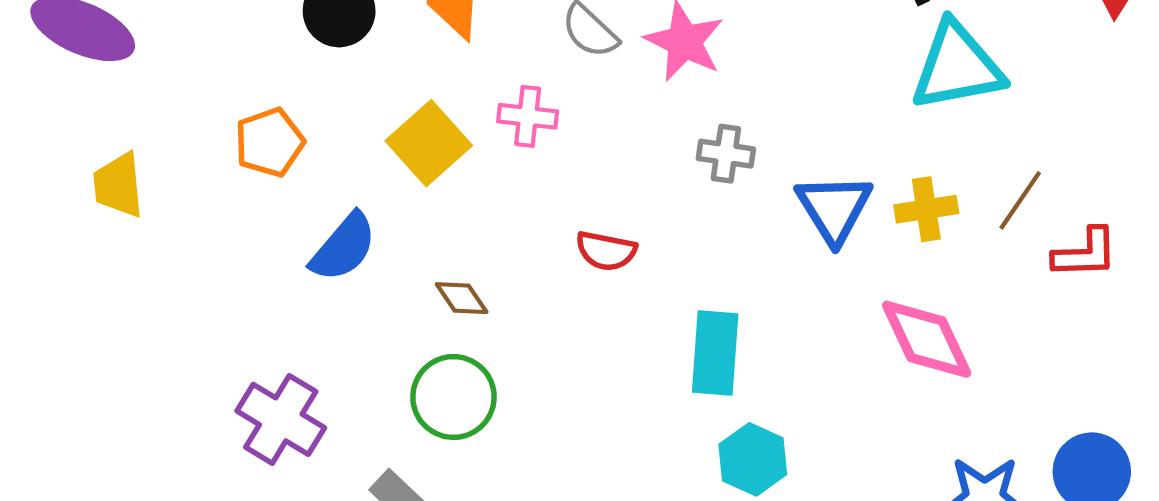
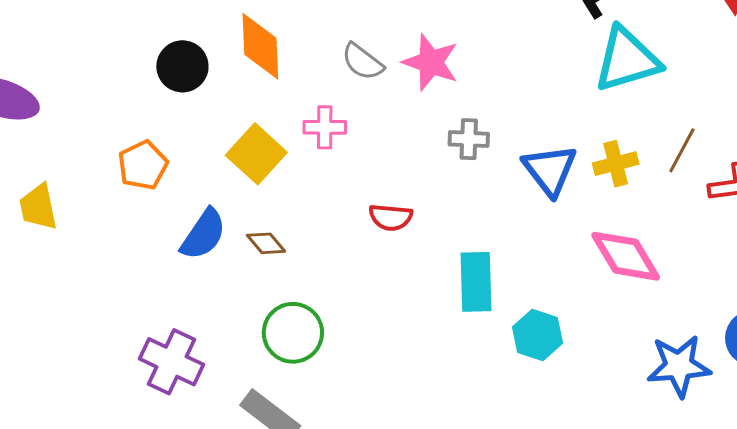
brown diamond: (462, 298) -> (266, 243), moved
cyan hexagon: (753, 459) -> (538, 335), moved

